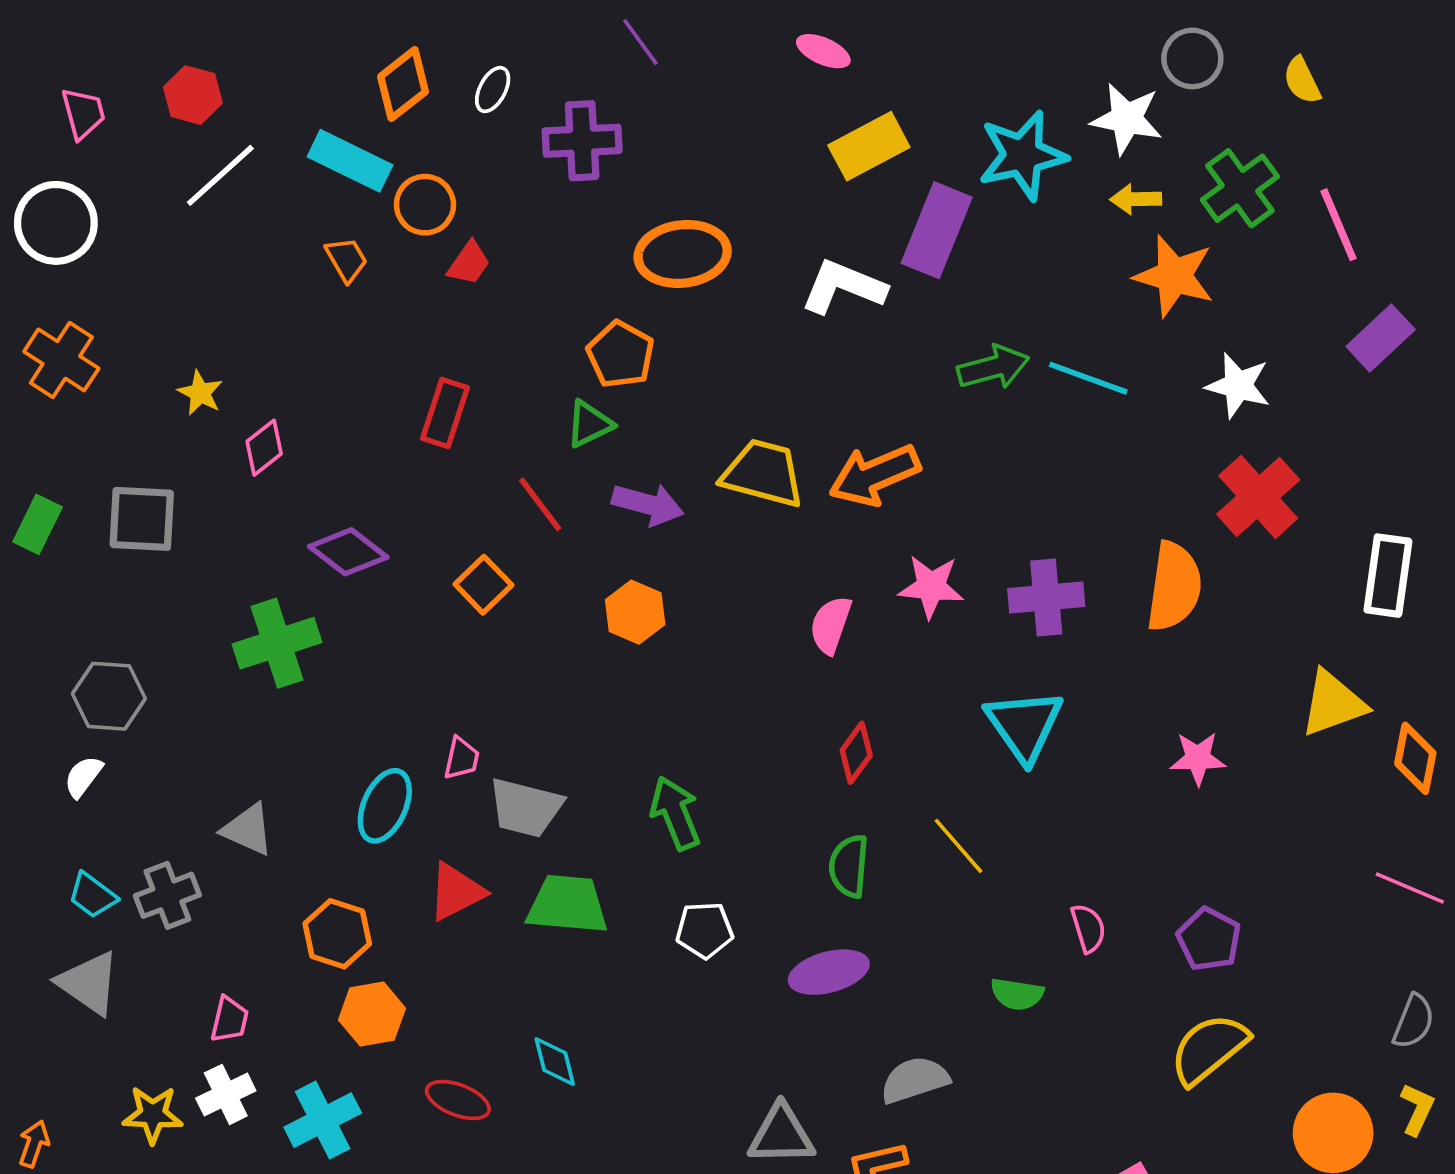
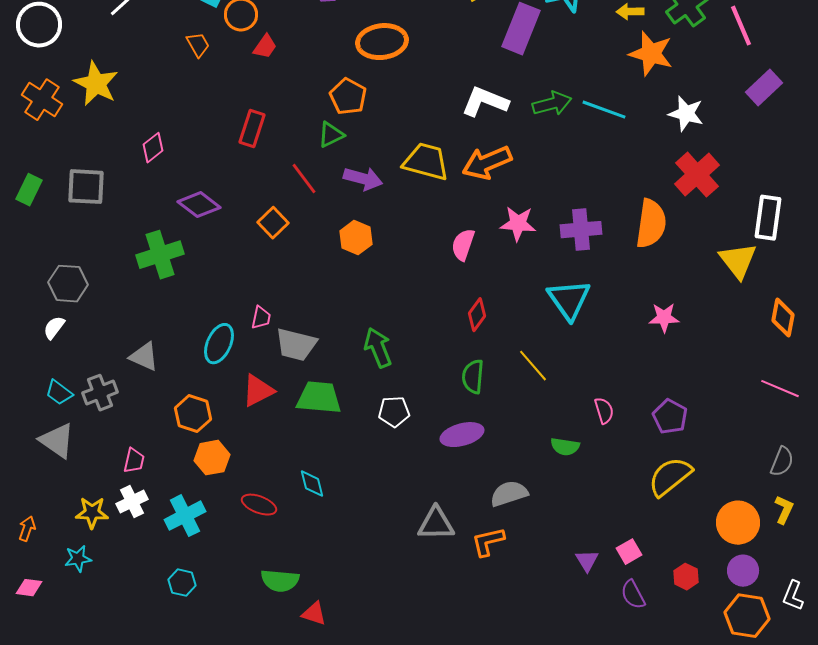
white L-shape: (843, 287) -> (485, 102), moved
yellow star: (200, 393) -> (96, 84), moved, size x1.8
yellow triangle: (1333, 703) -> (738, 261), moved, turned -48

